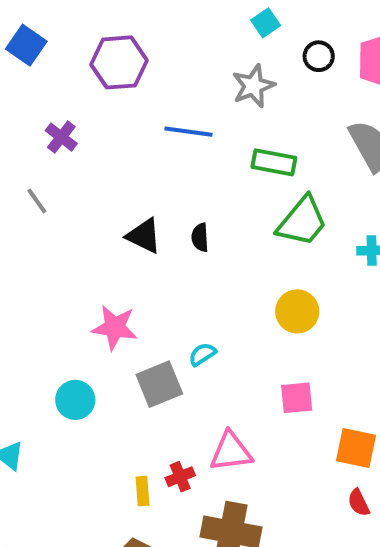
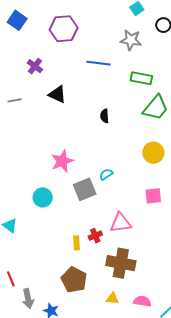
gray star: (253, 86) -> (131, 40), turned 30
gray line: (37, 201) -> (15, 100), moved, turned -64
black triangle: (144, 236) -> (57, 94), moved
pink star: (115, 327) -> (62, 161), turned -30

